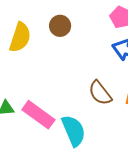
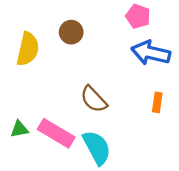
brown semicircle: (100, 93) -> (94, 99), moved

